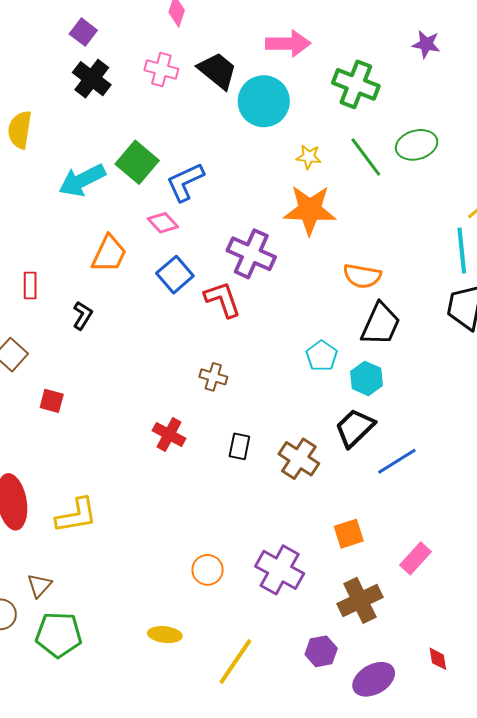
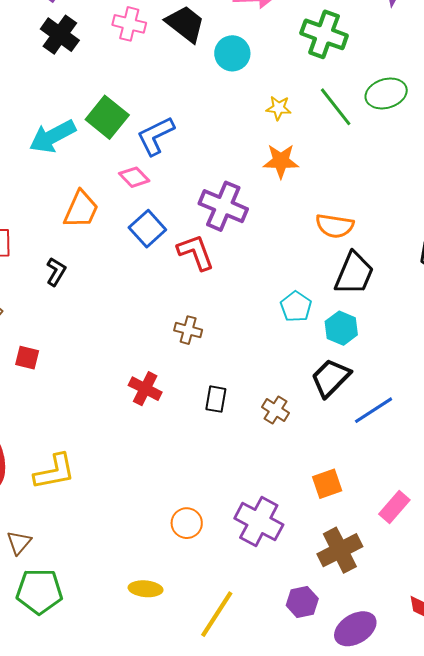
cyan circle: (264, 101) -> (232, 53), size x0.7
orange star: (310, 210) -> (281, 161), size x0.7
brown cross: (299, 459) -> (276, 410), size x0.7

